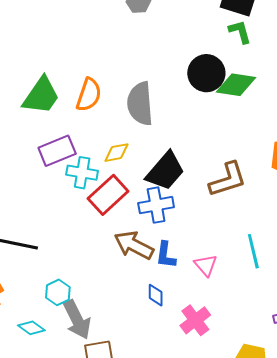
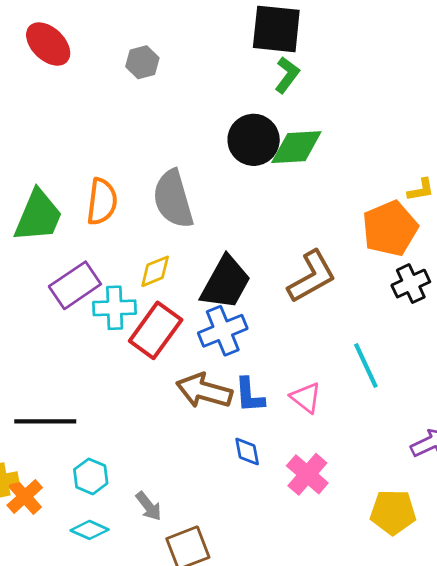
green L-shape: (240, 32) -> (287, 75), turned 64
cyan hexagon: (58, 292) -> (91, 476), moved
gray arrow: (77, 320) -> (149, 506), size x0.6

